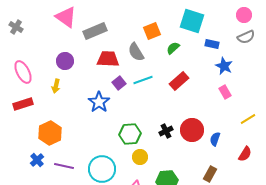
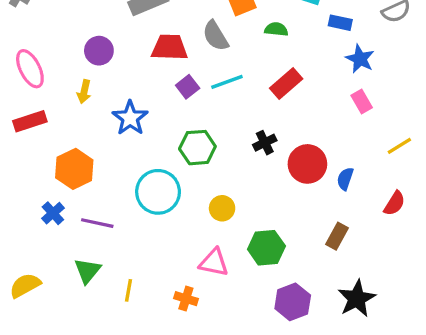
green semicircle: (173, 48) -> (276, 29), turned 48
blue star: (99, 102) -> (130, 118), moved
black cross: (166, 131) -> (265, 143), moved
green hexagon: (130, 134) -> (197, 148), moved
cyan circle: (102, 169) -> (158, 192), moved

